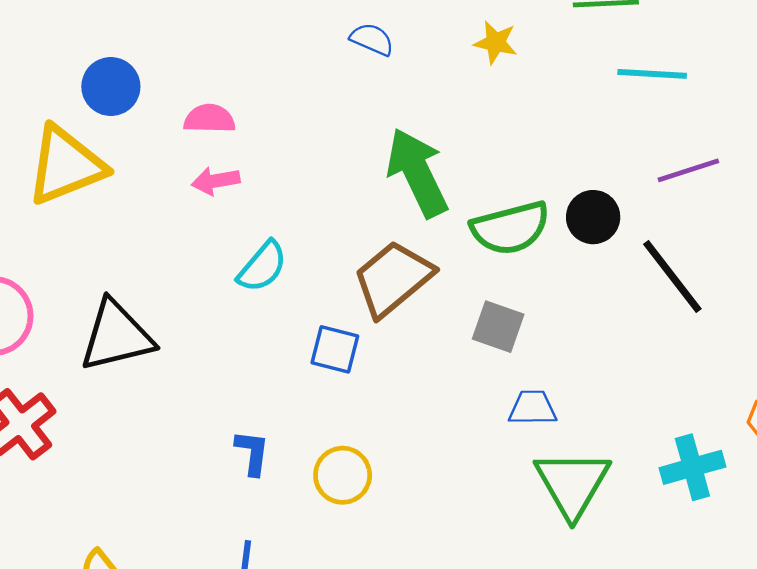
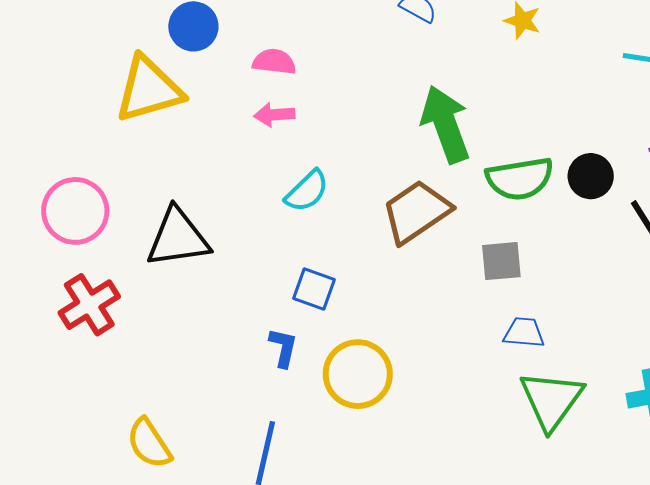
gray square: (498, 327) -> (501, 261), turned -30
blue square: (335, 349) -> (314, 289), moved
yellow circle: (343, 475) -> (358, 374), size x1.4

